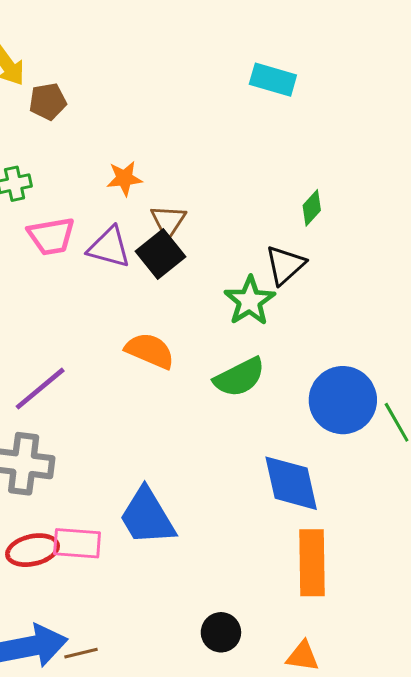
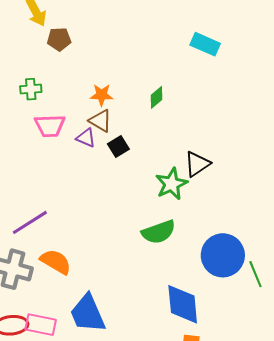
green diamond: (312, 208) -> (157, 97), moved
brown triangle: (168, 221) -> (100, 121), moved, turned -40
purple triangle: (109, 247) -> (86, 138), size x0.7
black square: (161, 254) -> (118, 146), size x0.7
orange semicircle: (150, 351) -> (56, 262), moved

